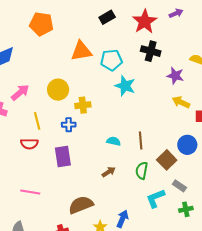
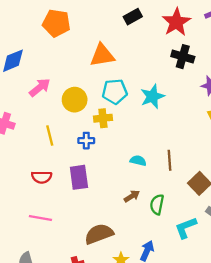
cyan pentagon: (111, 60) -> (115, 92), moved
cyan star: (125, 86) -> (152, 96), turned 30
pink arrow: (20, 92) -> (40, 87), moved
red semicircle: (29, 144) -> (42, 177), moved
green semicircle: (142, 171) -> (157, 204), moved

